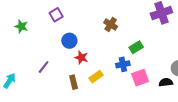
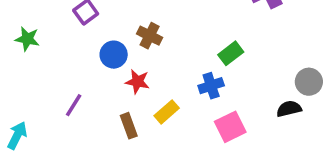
brown cross: (111, 24) -> (150, 36), moved
pink square: (140, 78) -> (230, 127), moved

